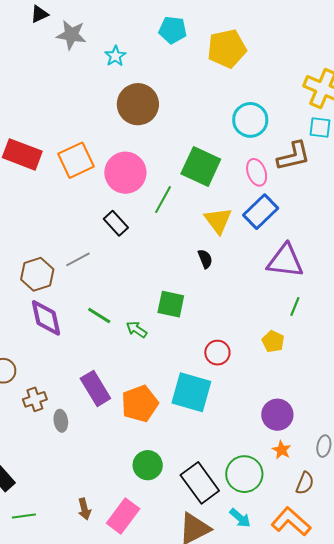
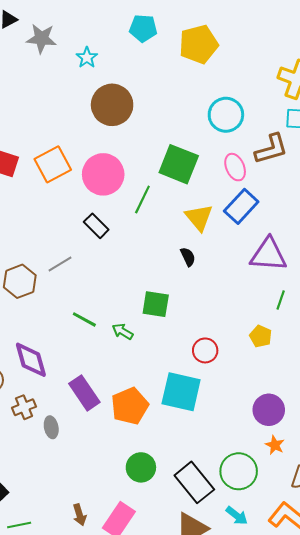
purple diamond: (46, 318) -> (31, 360), moved

